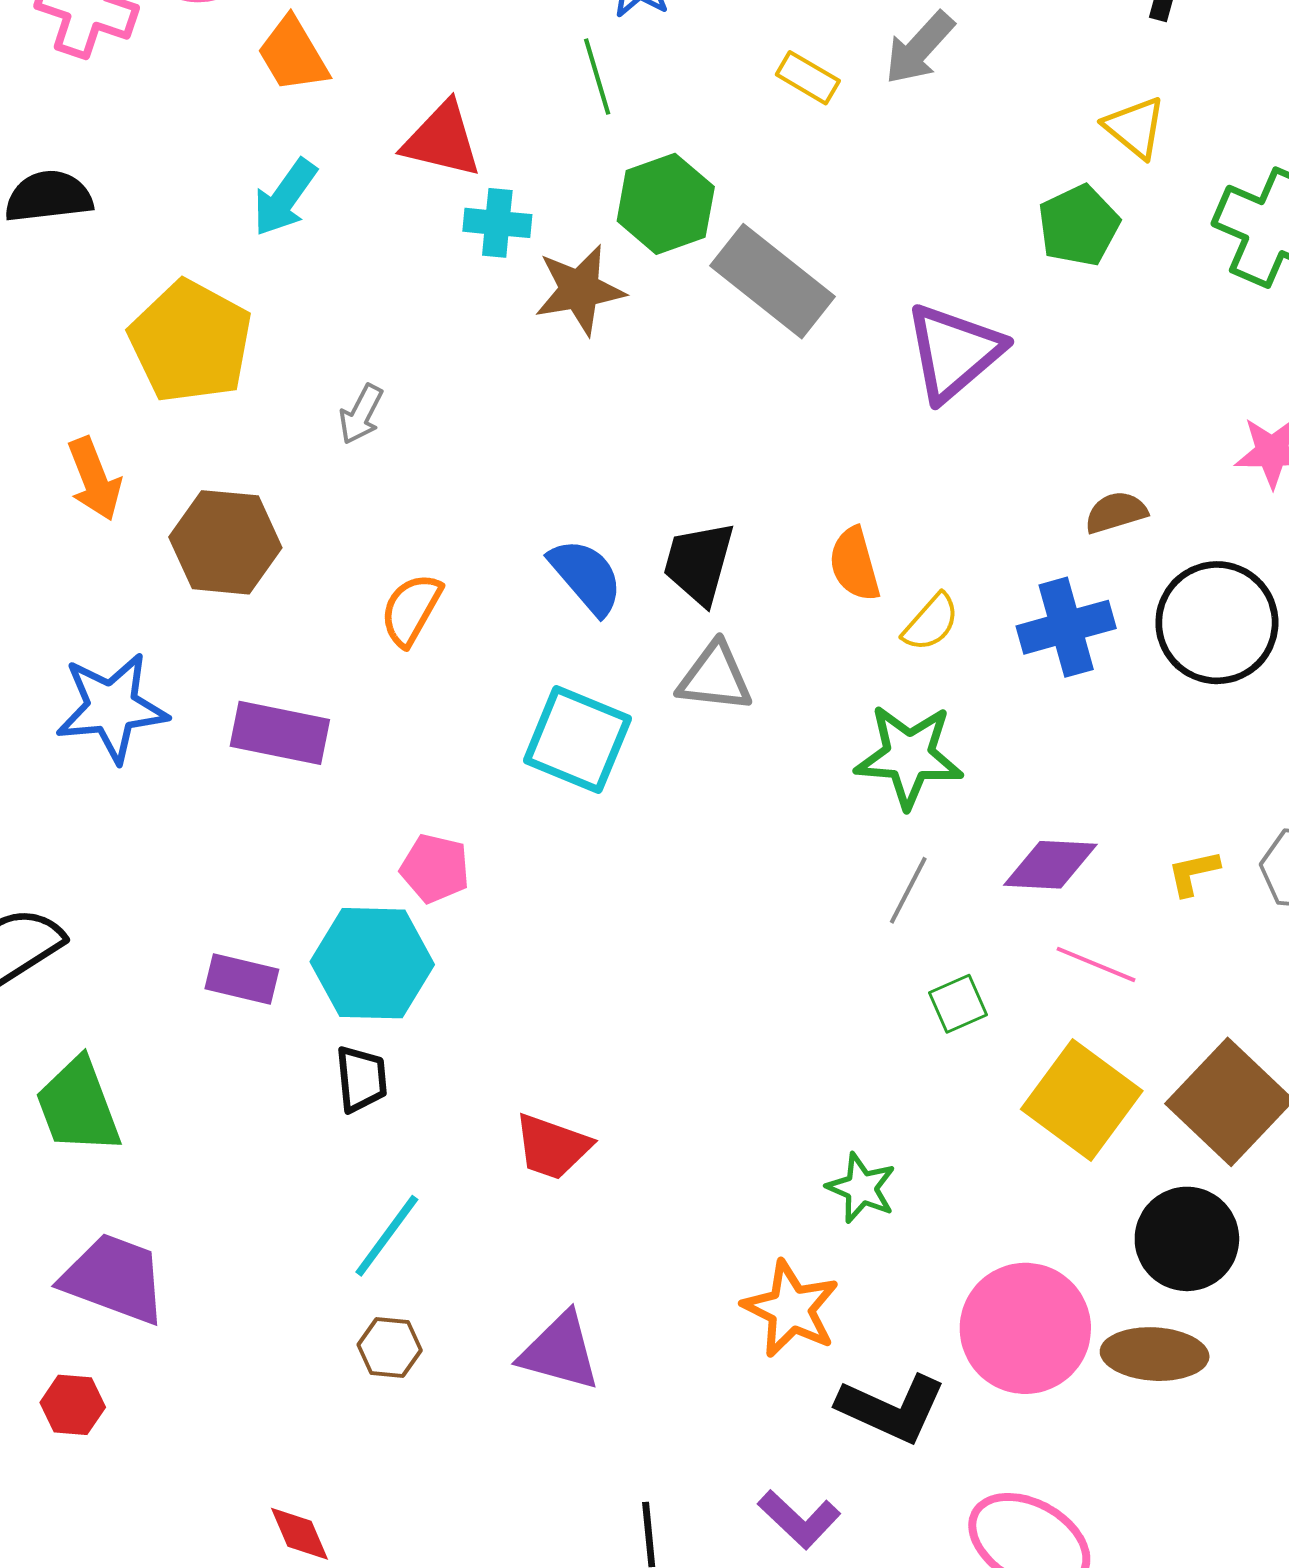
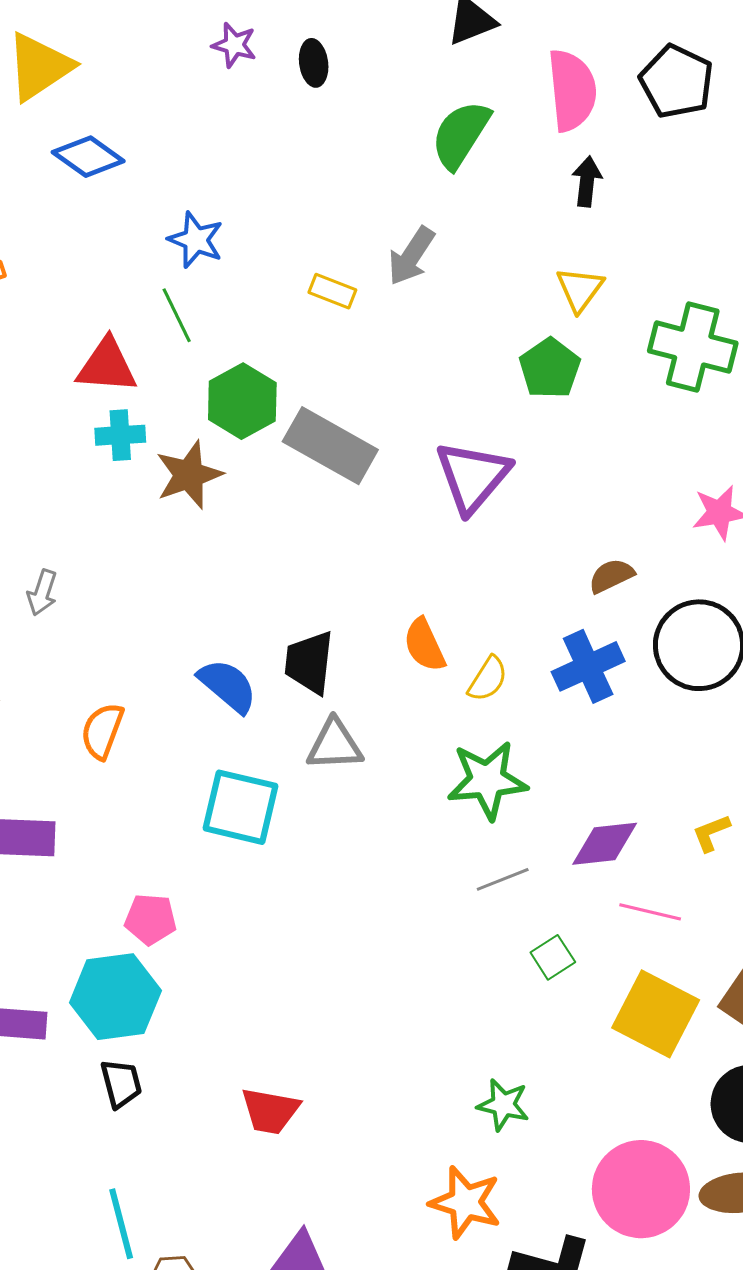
yellow triangle: (1135, 127) -> (580, 289), turned 36
red triangle: (442, 140) -> (107, 366), moved
gray line: (908, 890) -> (503, 879), turned 50
cyan line: (387, 1236) -> (121, 1224), moved, turned -42

